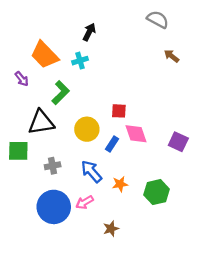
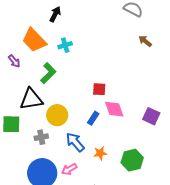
black arrow: (89, 32) -> (55, 14), moved
yellow circle: (87, 129) -> (57, 115), moved

